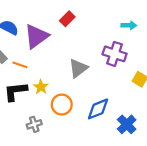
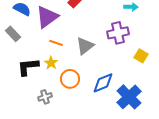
purple cross: (115, 54) -> (118, 33), turned -30
orange line: (20, 65) -> (56, 43), moved
blue cross: (127, 124) -> (129, 97), size x1.4

